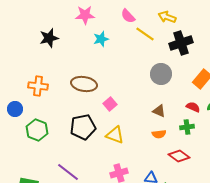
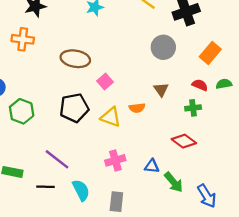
orange cross: (38, 86) -> (23, 39), moved
brown triangle: (159, 111) -> (161, 90), turned 32
orange semicircle: (159, 134) -> (137, 108), moved

